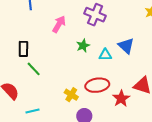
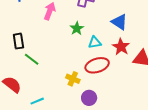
cyan triangle: (105, 55) -> (95, 42), moved
red star: (121, 98) -> (121, 47), moved

